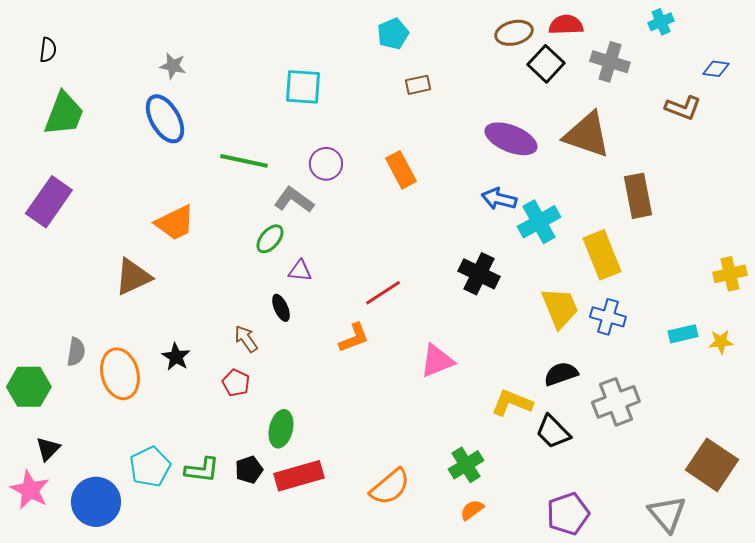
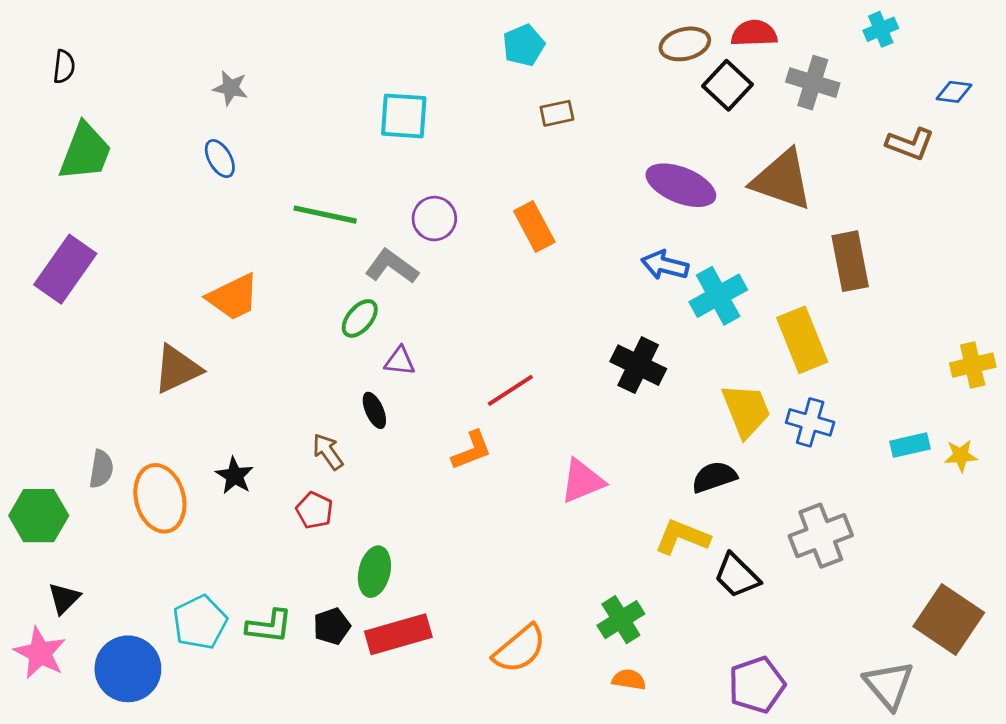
blue ellipse: (165, 119) -> (220, 159), size x0.6
black semicircle: (561, 374) -> (714, 477), moved
orange semicircle: (472, 510) -> (629, 680), turned 45

